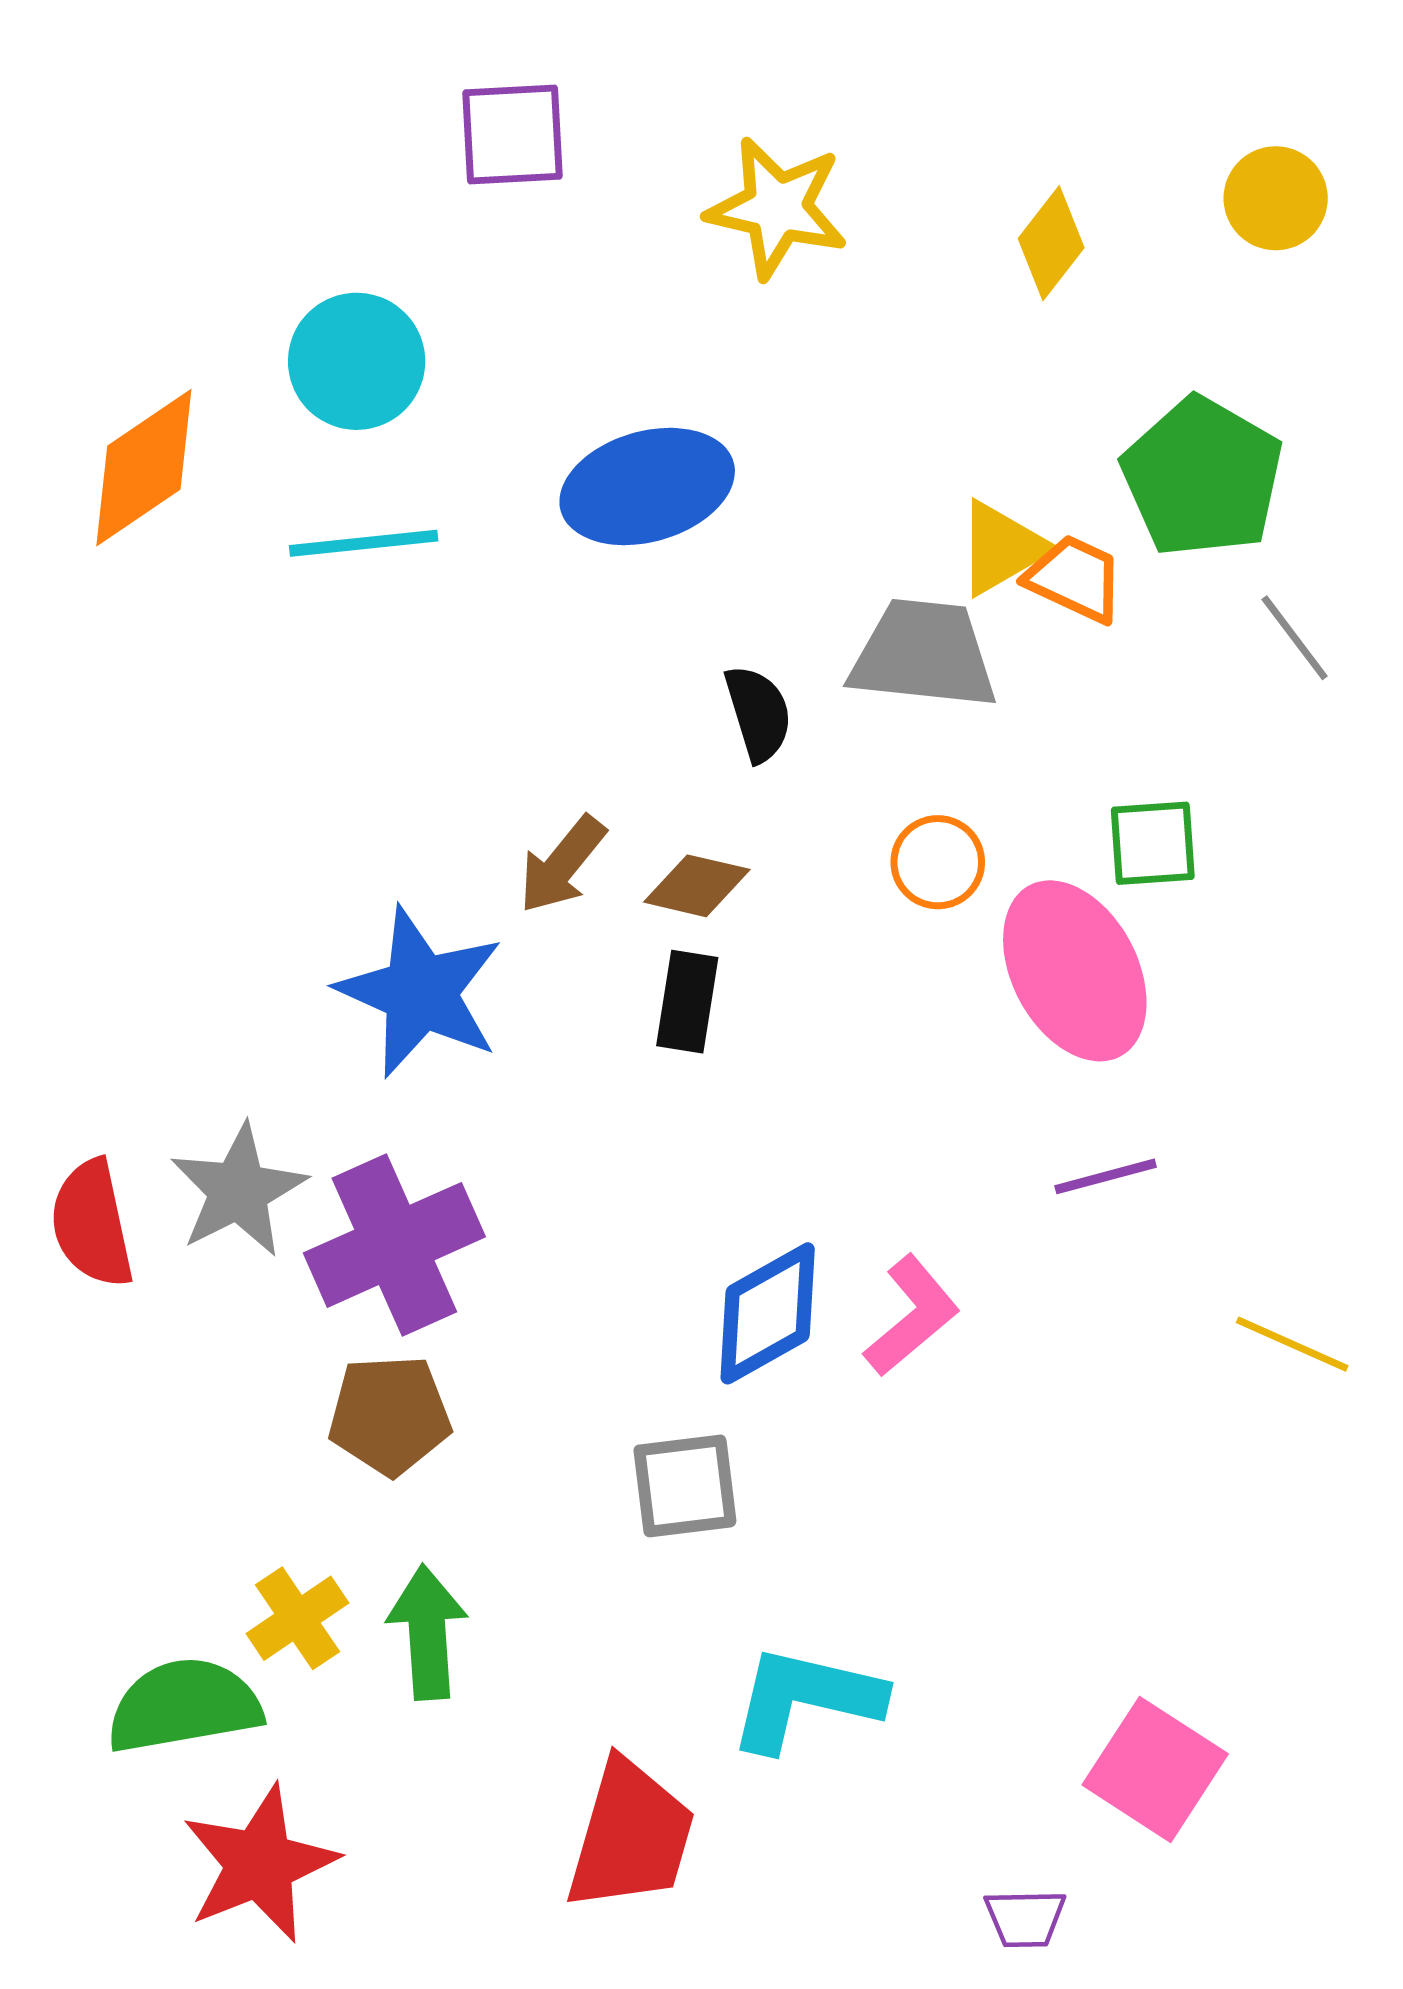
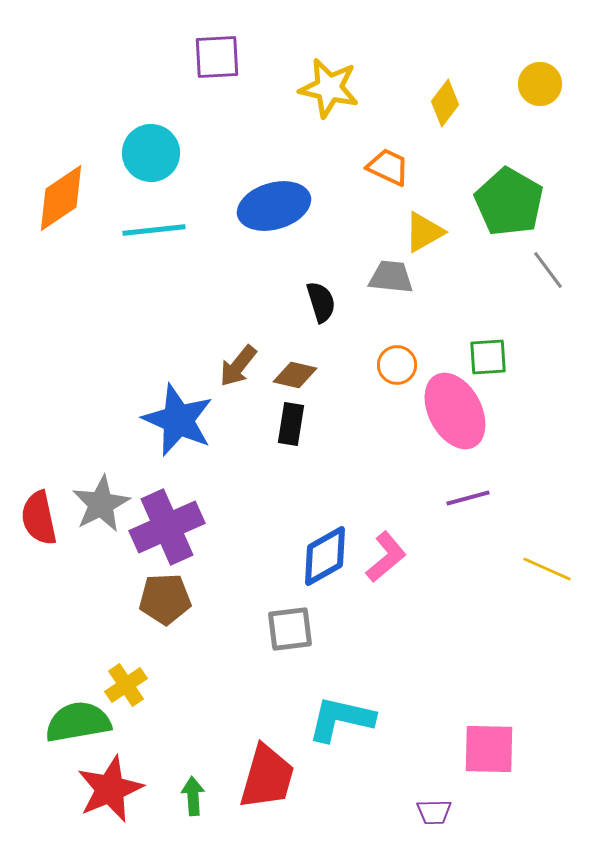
orange trapezoid: (1075, 579) -> (388, 167), moved
gray trapezoid: (924, 654) -> (391, 277), size x0.7
green arrow: (427, 1632) -> (193, 796), moved, size x0.7
pink square: (1155, 1769) -> (489, 749), turned -32

